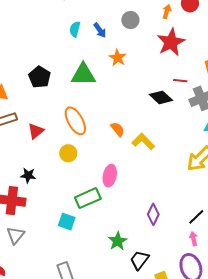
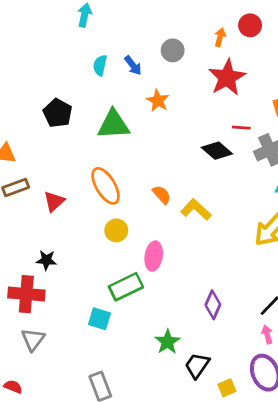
black pentagon: (40, 77) -> (58, 113), moved
yellow circle: (68, 153) -> (116, 230), moved

